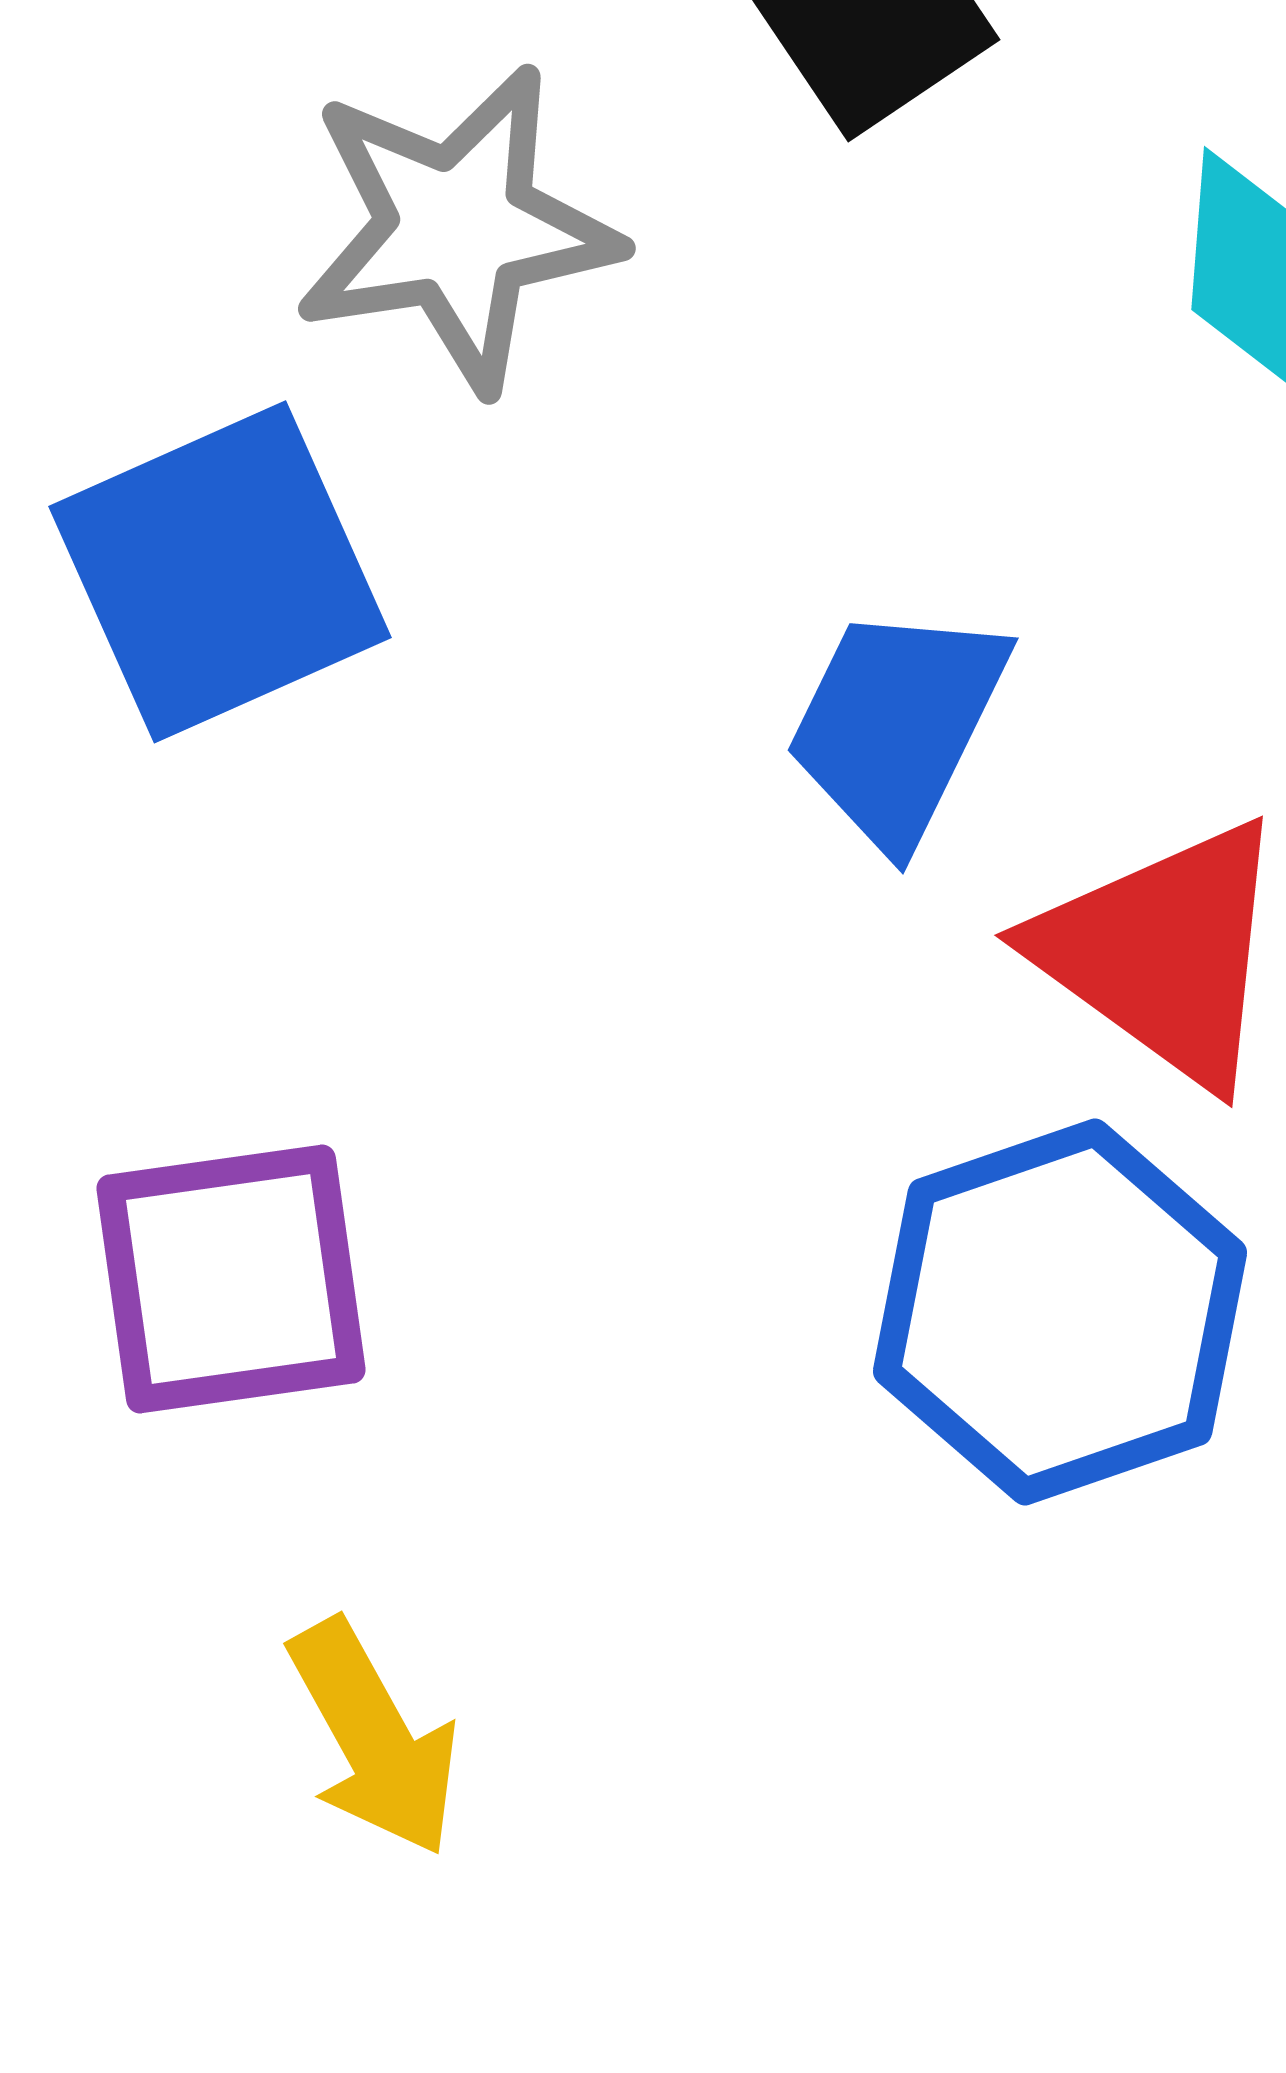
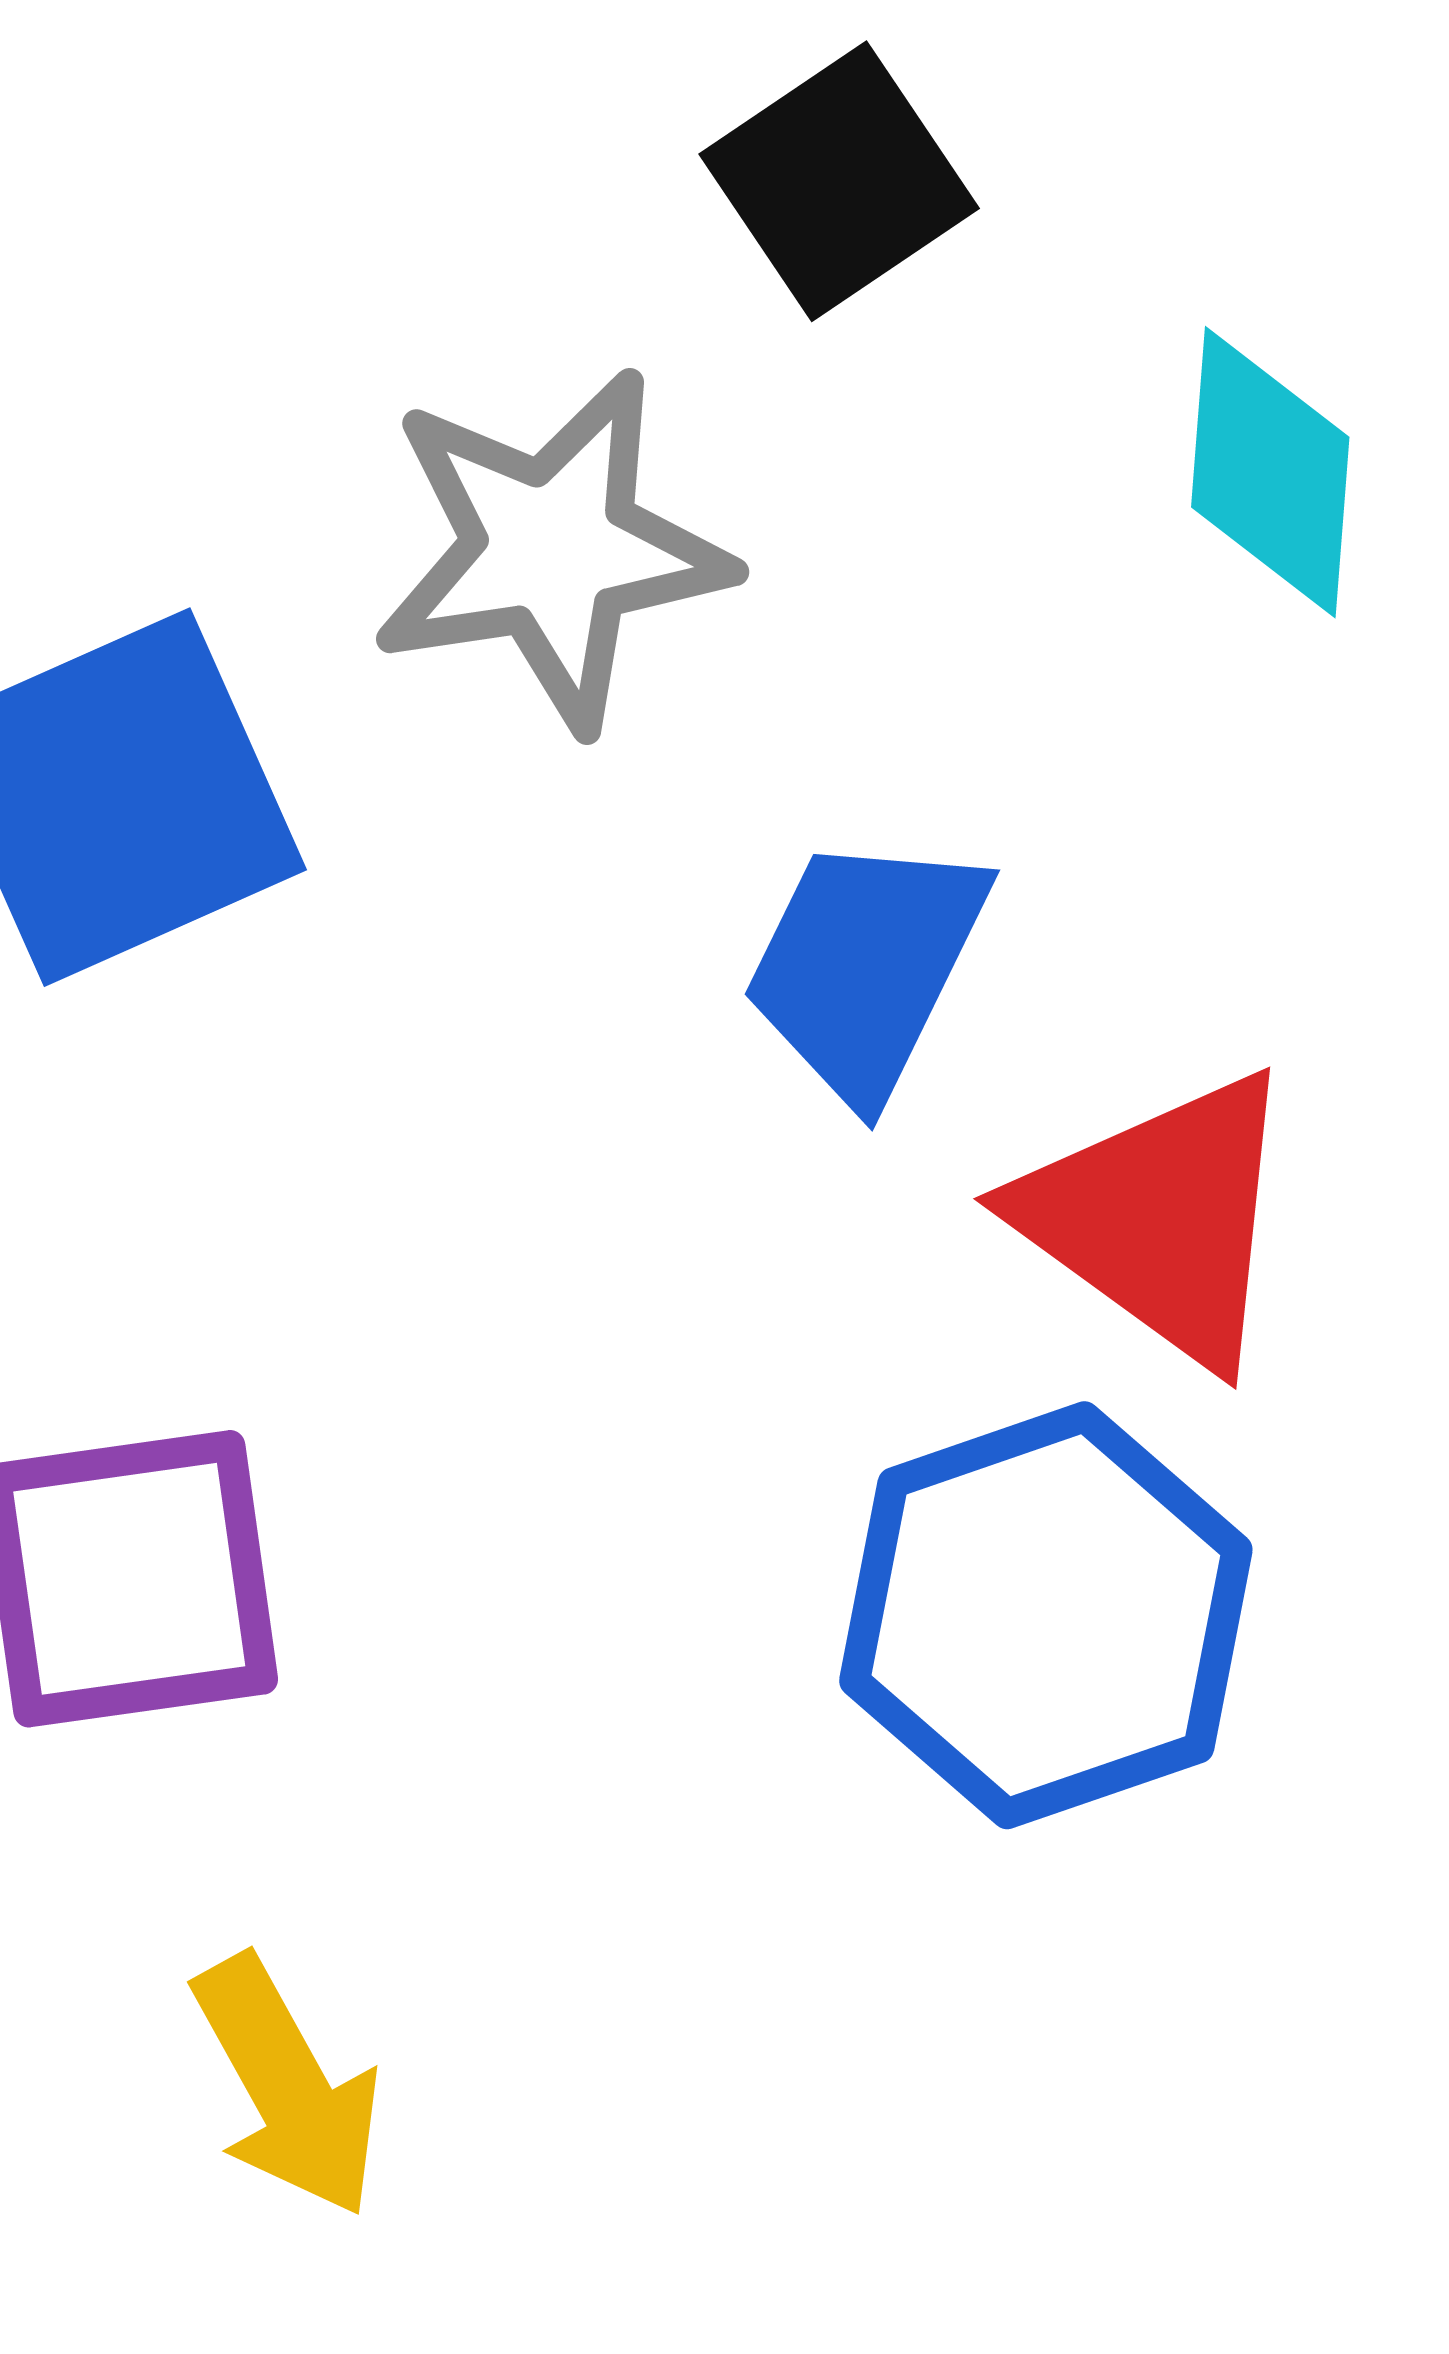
gray star: (457, 228) -> (552, 549), moved

